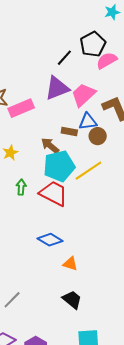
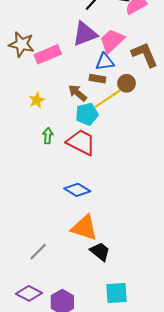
blue triangle: (88, 122) -> (105, 62), moved
cyan pentagon: (59, 166) -> (87, 114), size x0.7
yellow line: (88, 171) -> (108, 99), moved
orange triangle: (70, 264) -> (84, 228), moved, size x1.8

